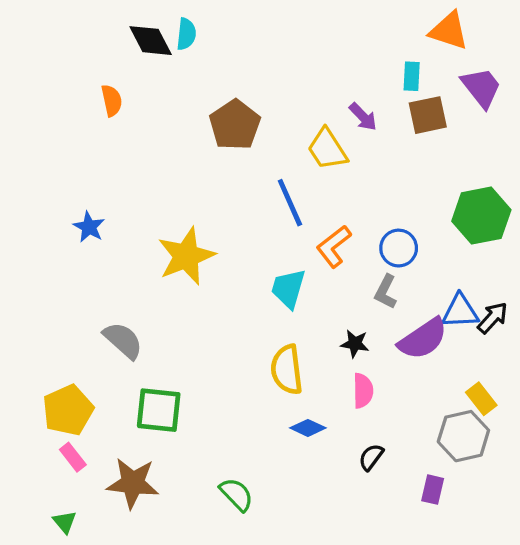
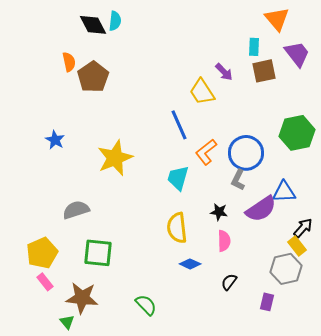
orange triangle: (449, 31) -> (277, 19), turned 32
brown pentagon: (235, 125) -> (93, 77), moved
blue circle: (399, 248) -> (246, 153), size x1.5
black arrow: (493, 318) -> (303, 228), moved
gray semicircle: (123, 340) -> (76, 210), turned -60
green triangle: (65, 522) -> (67, 322), moved

